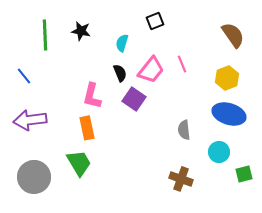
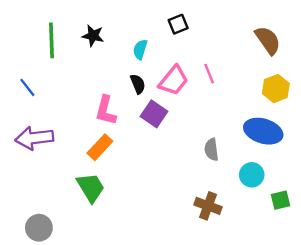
yellow hexagon: (227, 78) -> (276, 89), moved
orange rectangle: (87, 128) -> (100, 147), turned 55
gray circle: (34, 177) -> (39, 228), moved, size x0.7

